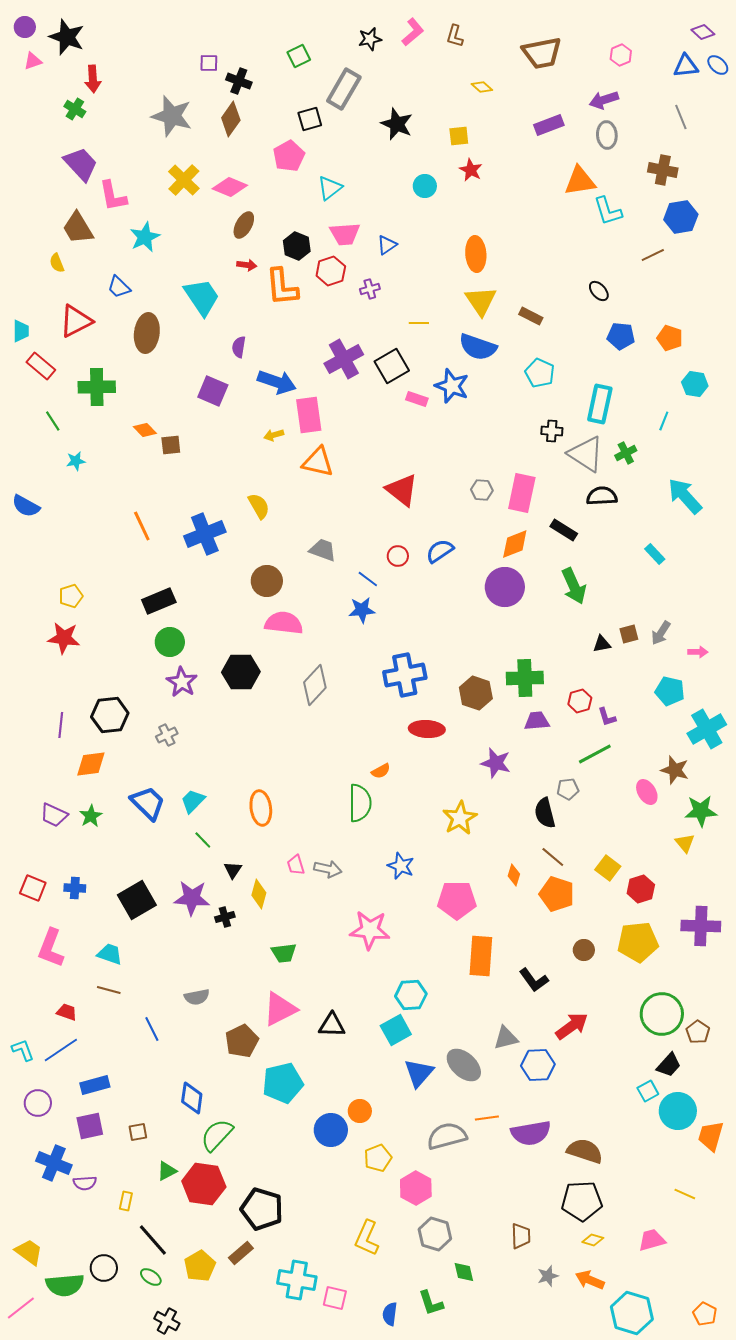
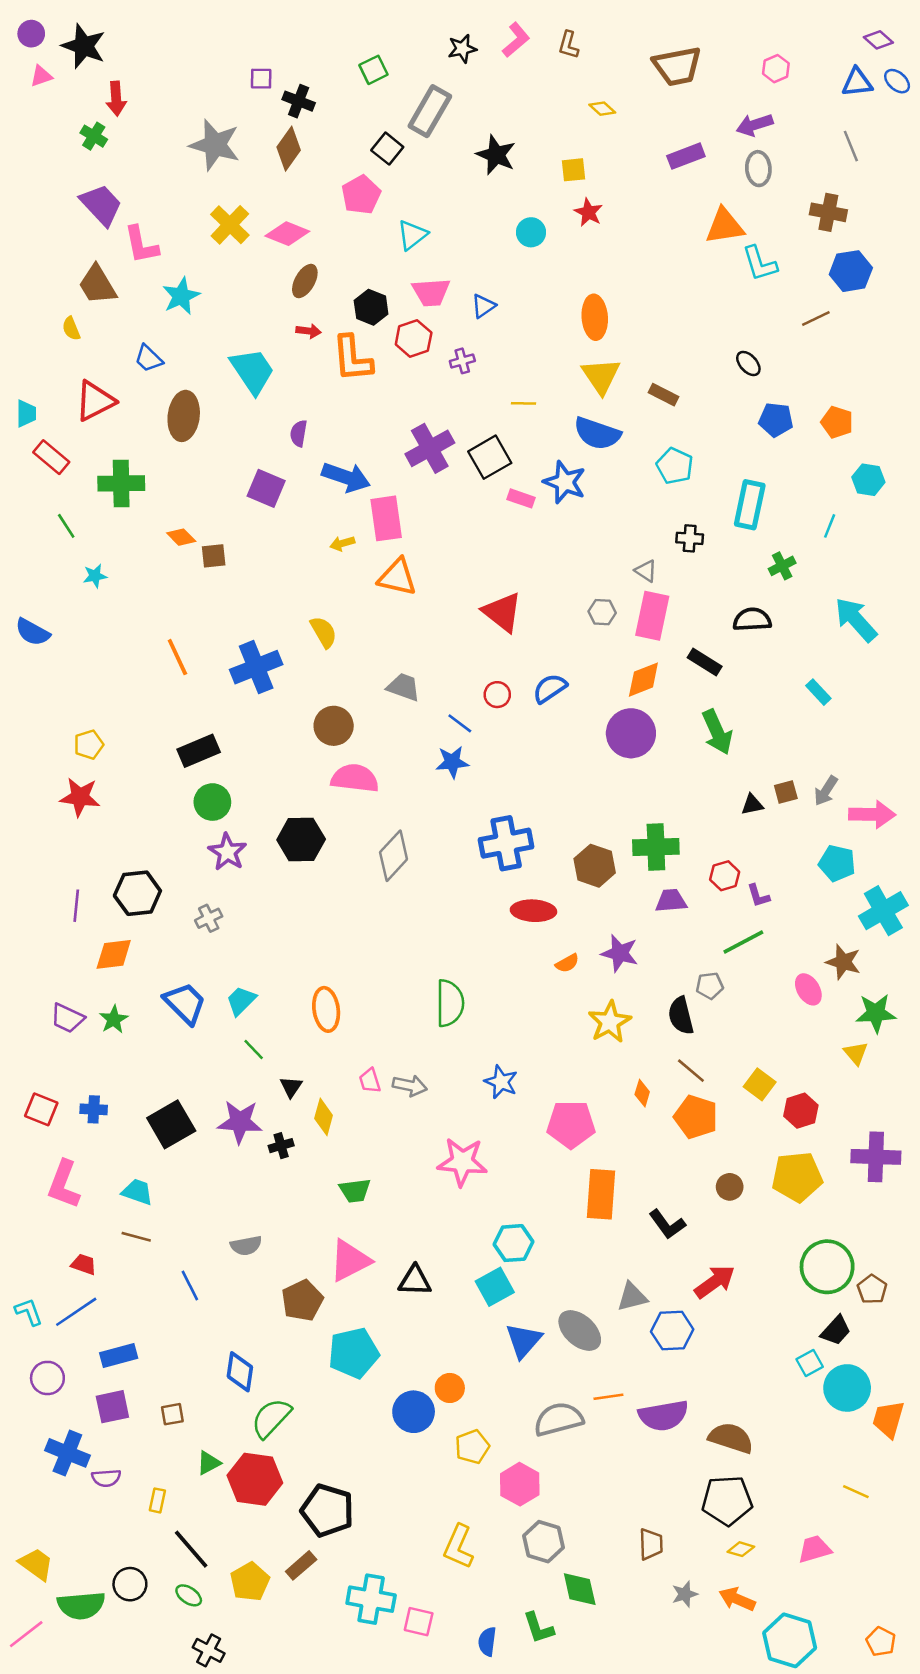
black square: (310, 119) -> (387, 149), turned -35
gray triangle: (586, 454) -> (646, 571), moved, size x0.5
pink arrow: (698, 652) -> (872, 815), size x1.8
orange semicircle: (381, 771) -> (567, 963), moved
yellow star: (460, 818) -> (610, 1022), moved
green diamond: (464, 1272) -> (580, 1589), size x1.4

